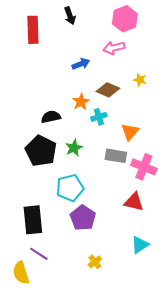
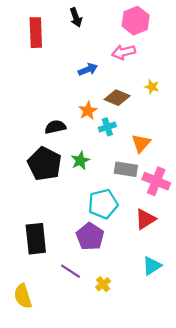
cyan pentagon: (70, 188) -> (103, 204), moved
red triangle: (134, 202) -> (145, 219), turned -45
purple line: (39, 254) -> (71, 271), moved

